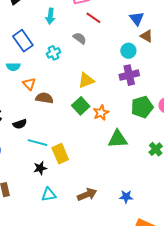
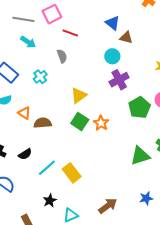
cyan arrow: (50, 16) -> (28, 42), turned -49
gray semicircle: (80, 38) -> (62, 56), turned 48
green triangle: (118, 139) -> (140, 156), moved
cyan line: (37, 143) -> (47, 168), turned -42
black star: (40, 168) -> (50, 201), moved

